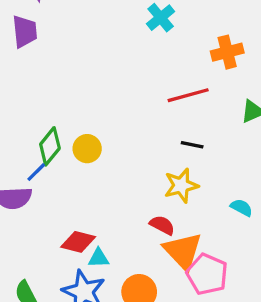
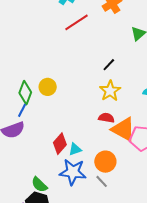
red line: (188, 95) -> (77, 22), moved
black line: (192, 145) -> (109, 65), turned -40
red diamond: (78, 242) -> (60, 144), turned -45

